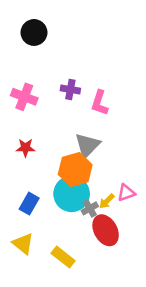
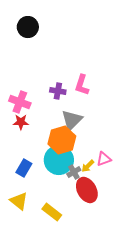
purple cross: (70, 90) -> (58, 91), moved
pink cross: (24, 97) -> (20, 102), moved

